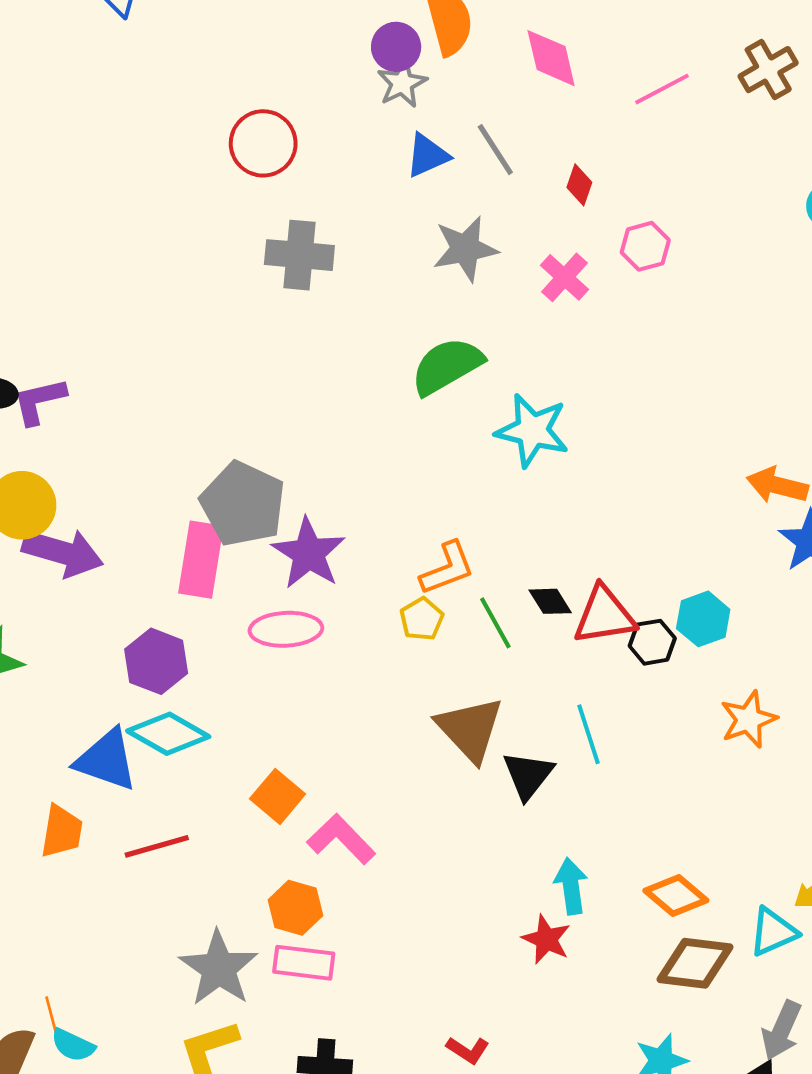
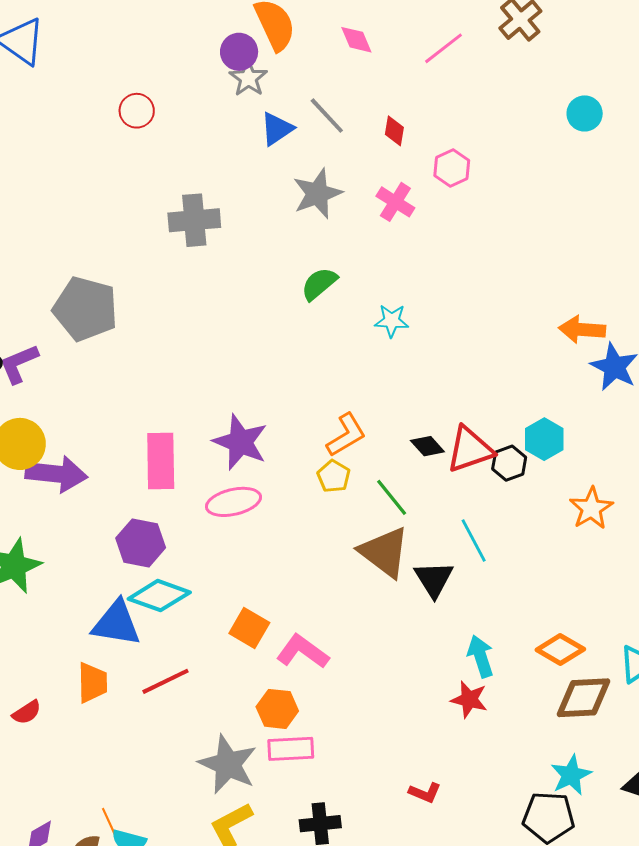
pink diamond: (551, 58) -> (356, 40), size x0.7
red circle: (263, 143) -> (137, 111), moved, size x0.7
green semicircle: (447, 366) -> (319, 284), size x0.7
cyan star: (532, 431) -> (392, 321), size x0.6
gray pentagon: (243, 504) -> (85, 309), moved
green line: (495, 623) -> (392, 497), moved

